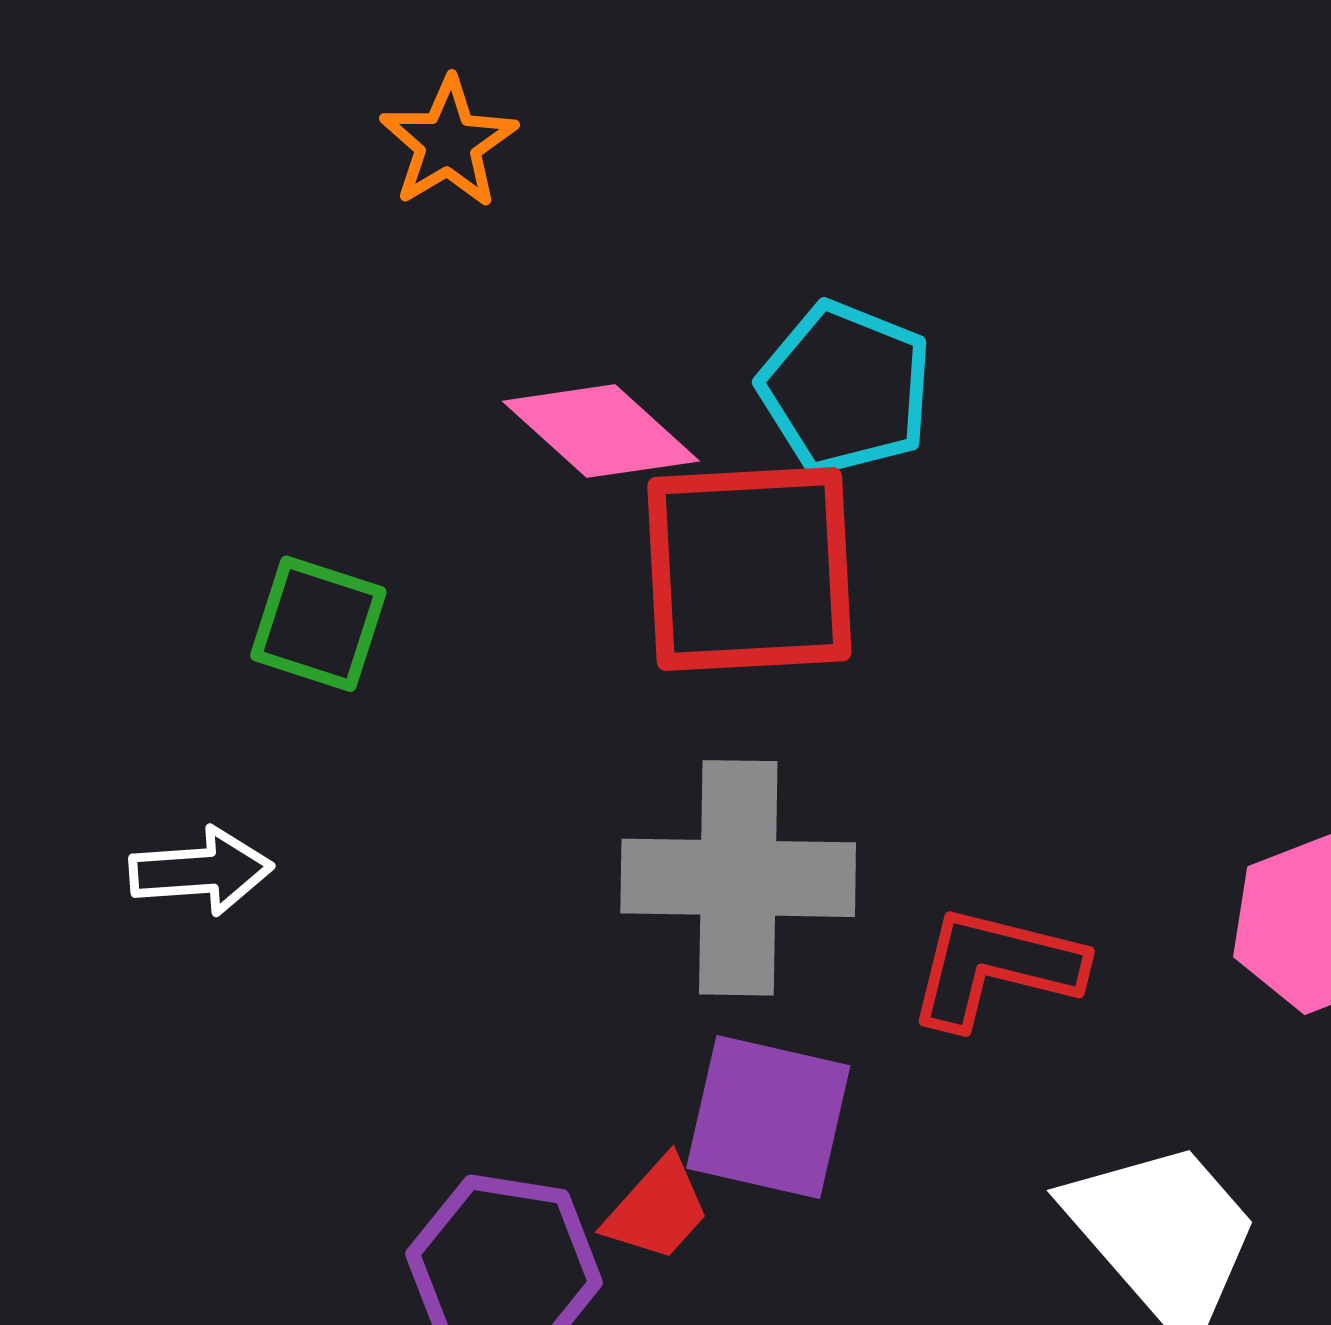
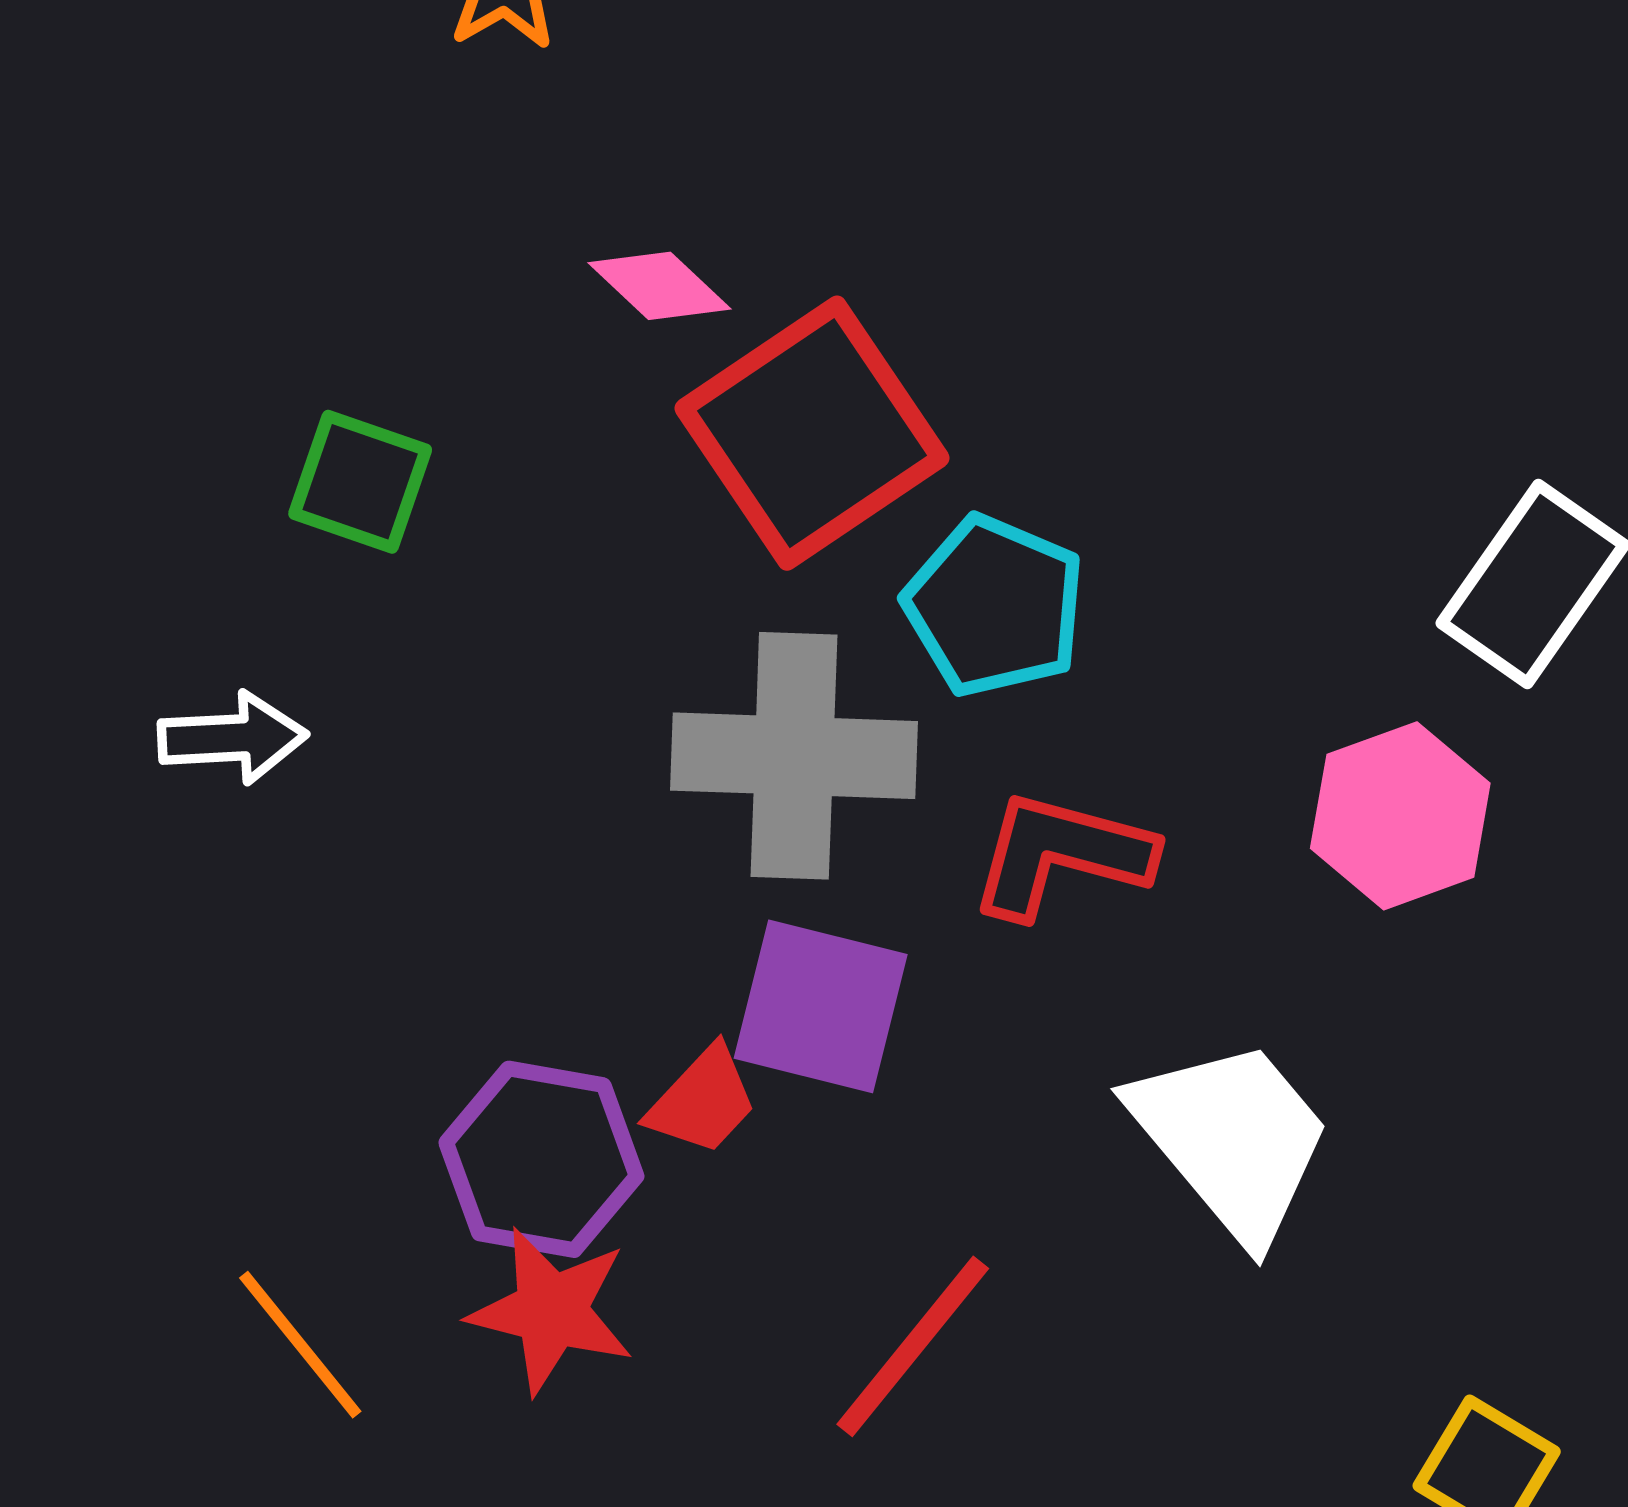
cyan pentagon: (845, 388) -> (995, 606), moved
pink diamond: (601, 431) -> (659, 286), size x0.7
red square: (749, 569) -> (812, 433), turned -32

